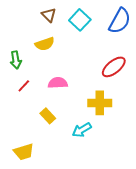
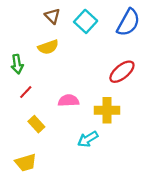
pink semicircle: (58, 83) -> (68, 101), moved
yellow rectangle: (48, 116) -> (36, 124), moved

